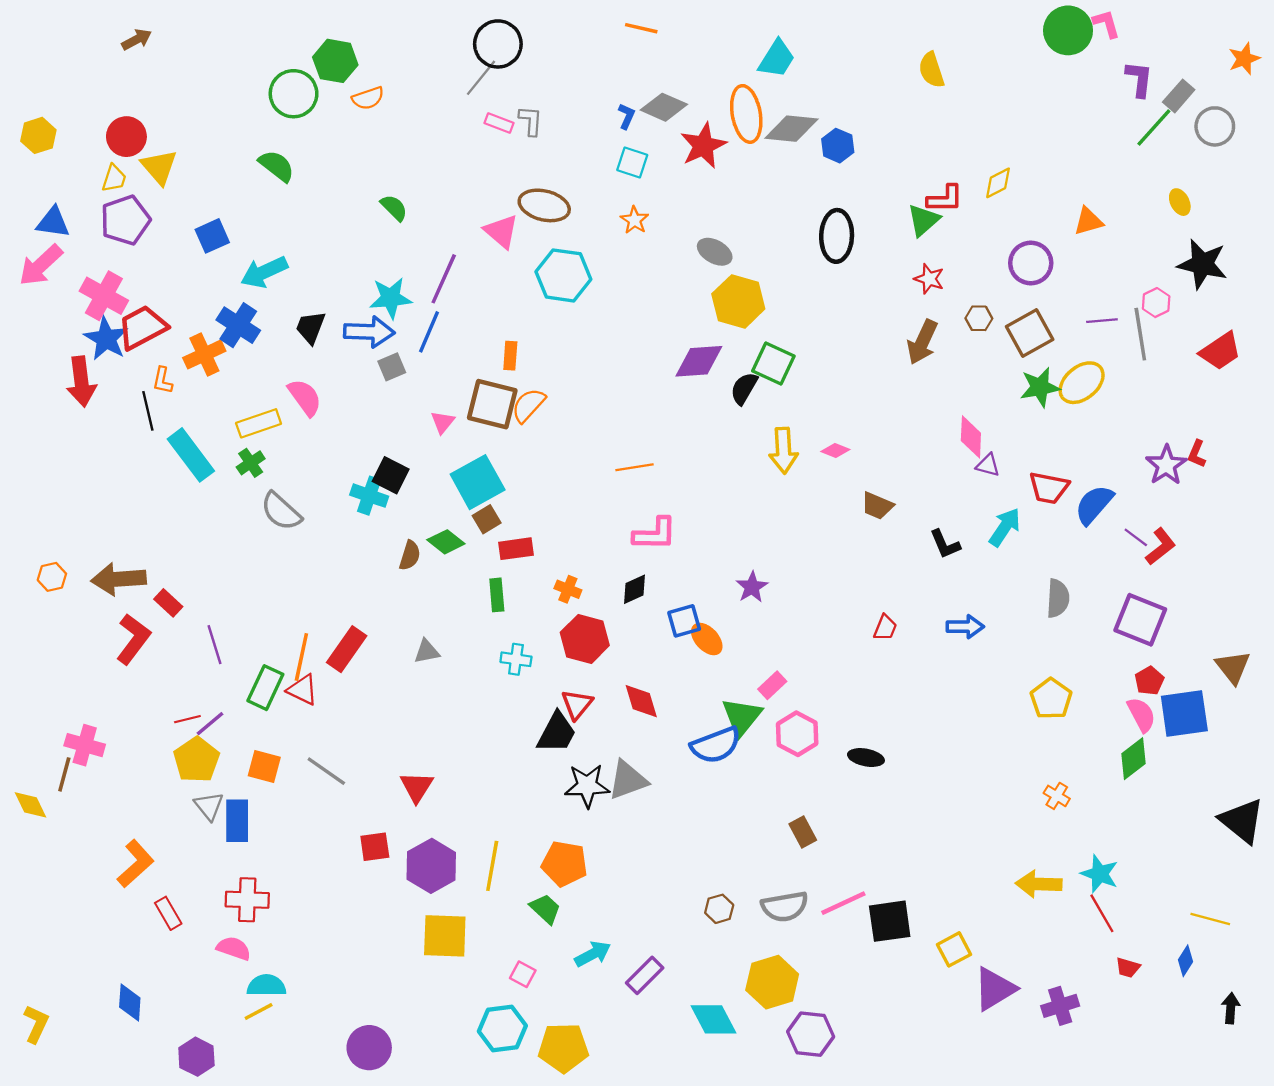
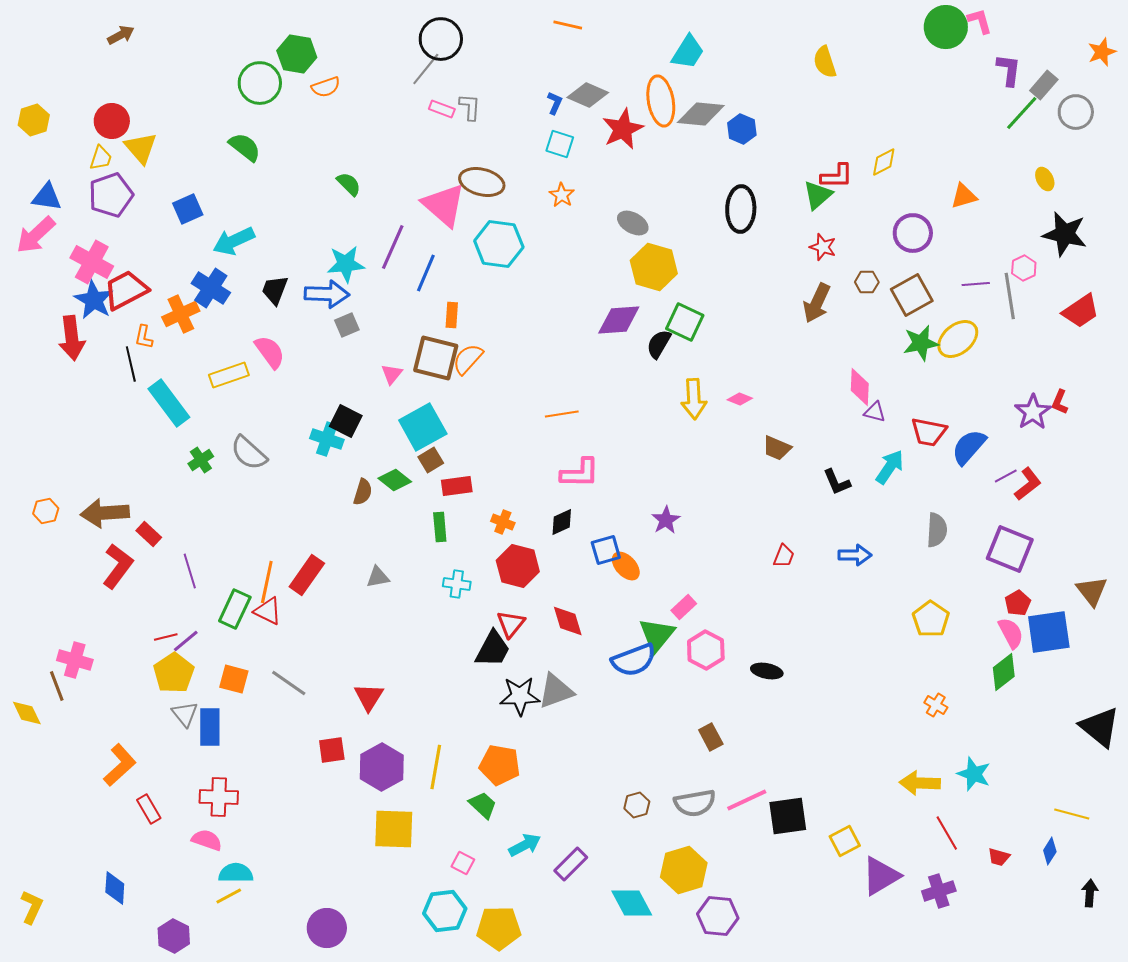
pink triangle: (501, 231) -> (444, 205), size x1.4
blue line: (429, 332) -> (426, 273), moved
green cross: (251, 463) -> (201, 460), moved
purple line: (1136, 537) -> (1006, 476), turned -65
brown line: (64, 774) -> (57, 686), turned -36
red line: (1102, 913) -> (947, 833), moved

